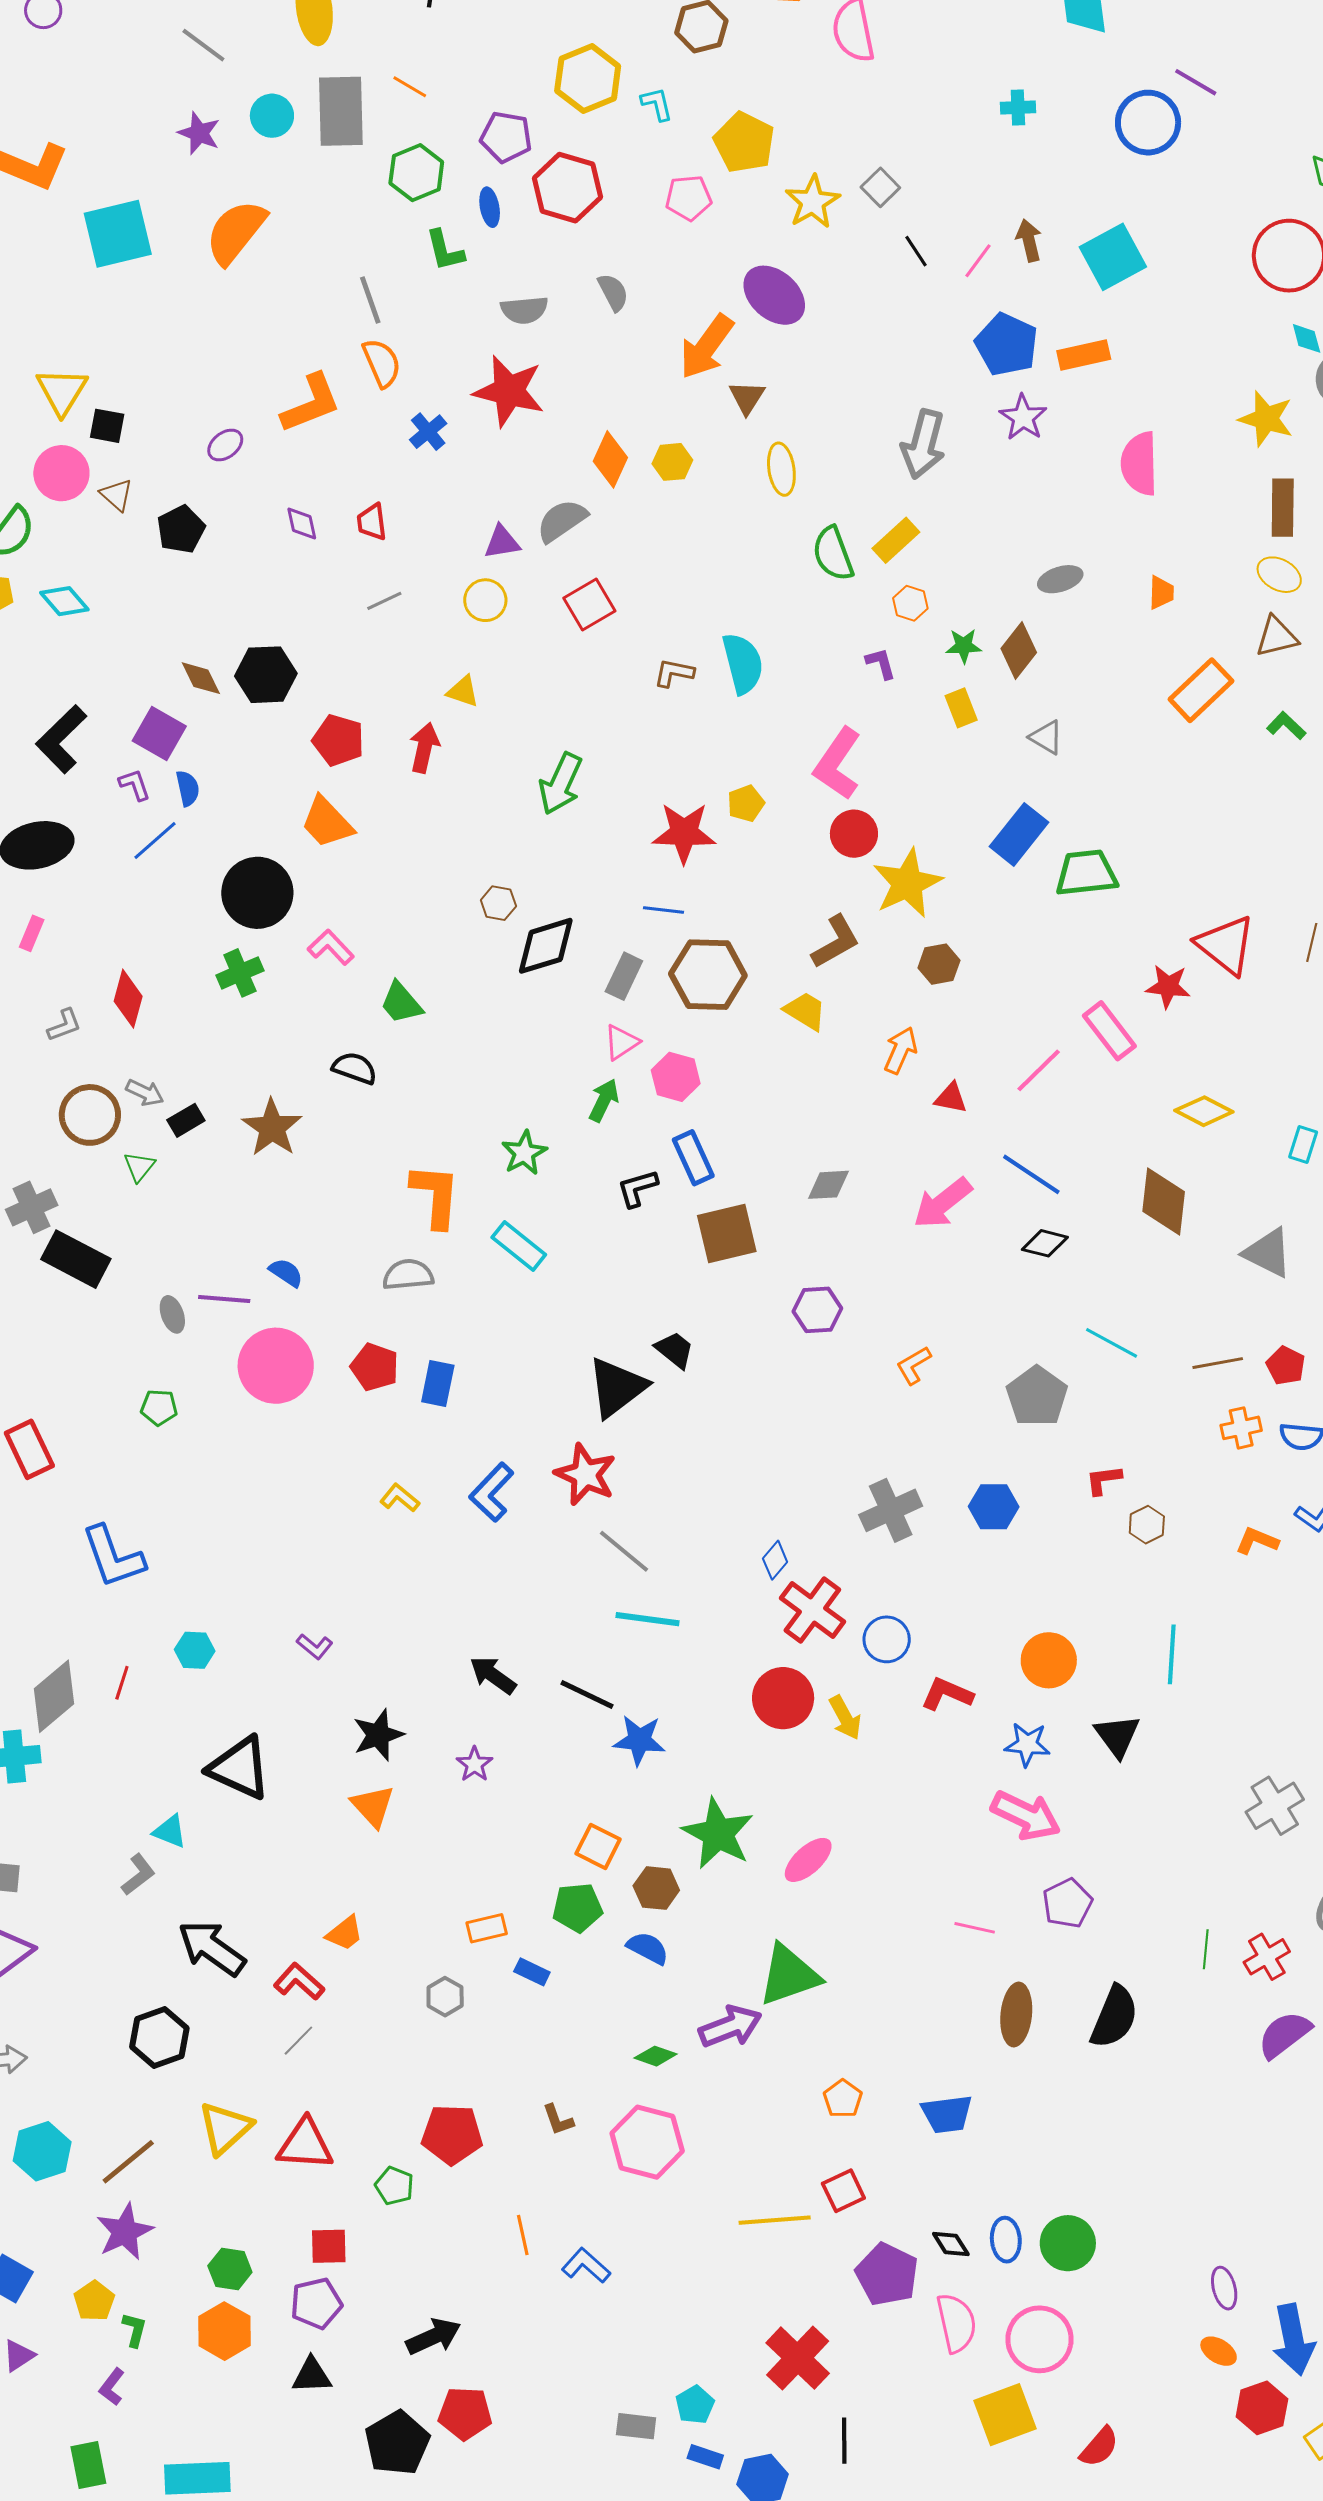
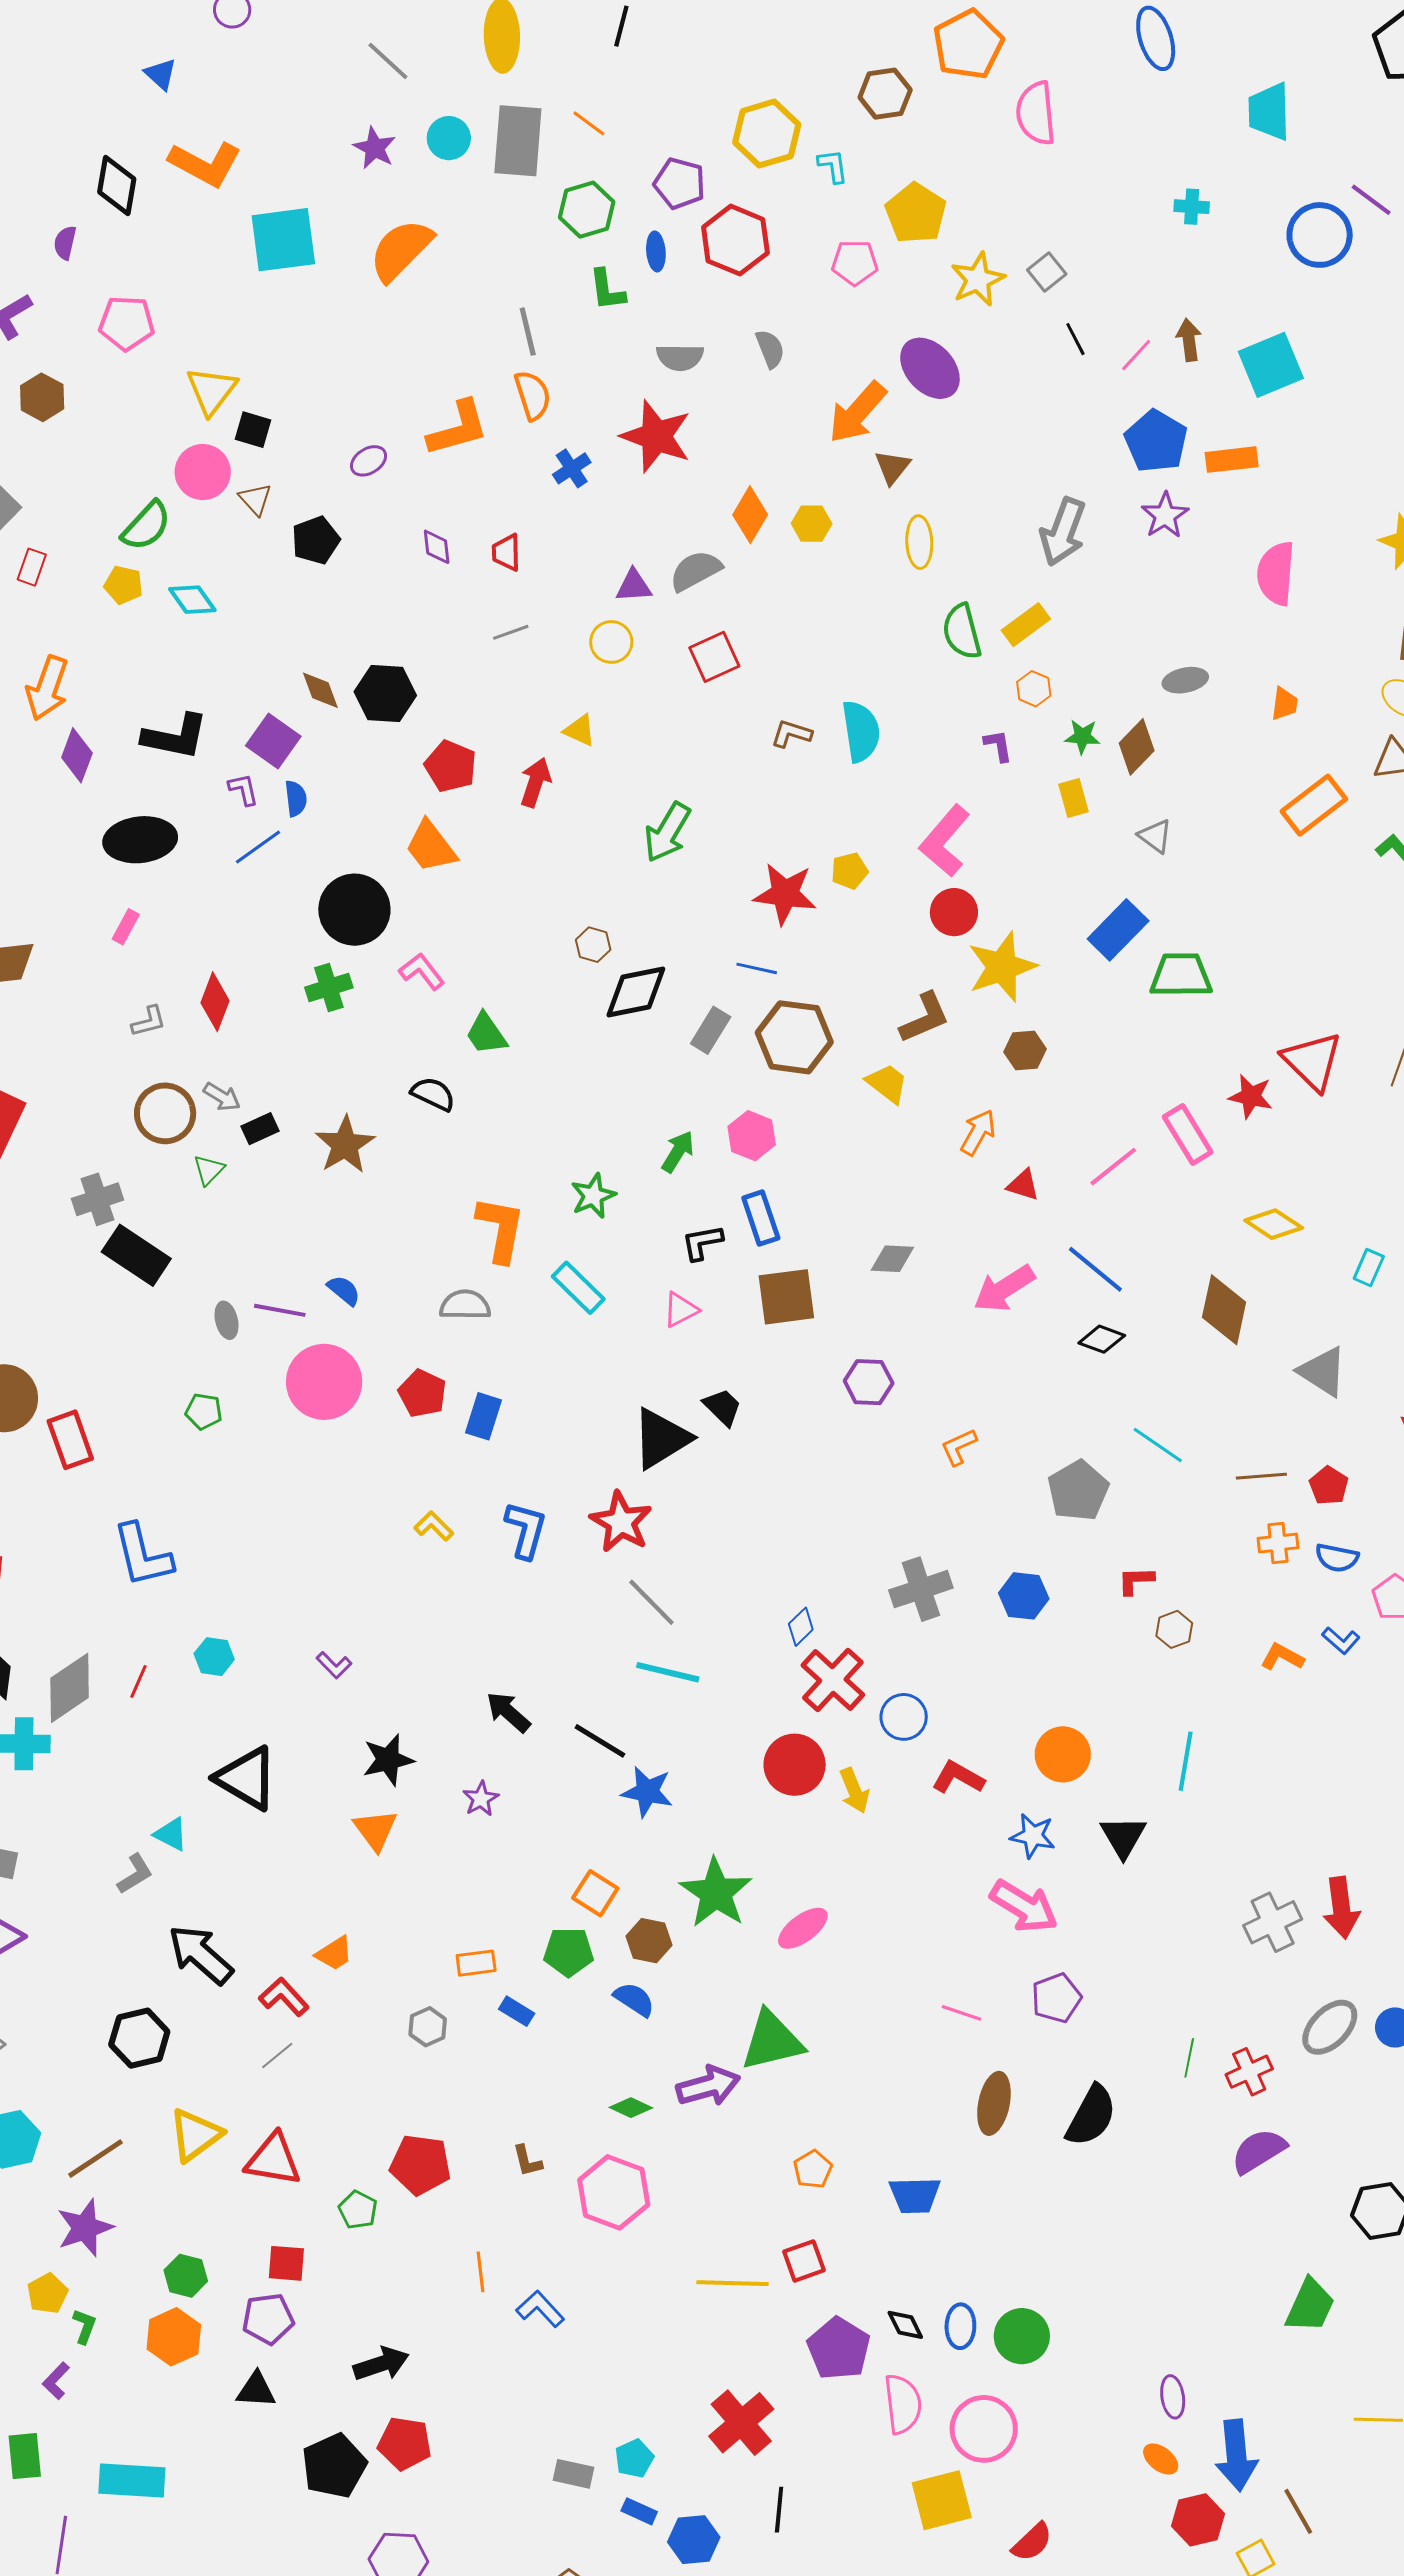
black L-shape: (61, 739) -> (175, 737), turned -130
pink triangle: (621, 1042) -> (681, 1310), moved
blue L-shape: (492, 1492) -> (526, 1530), turned 146

